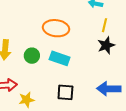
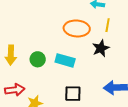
orange ellipse: (56, 28) -> (77, 28), moved
black star: (106, 45) -> (101, 48), moved

